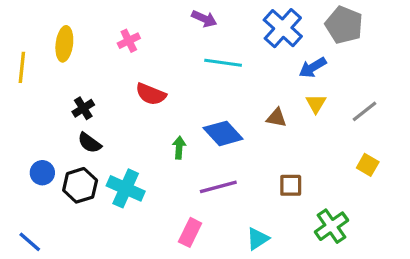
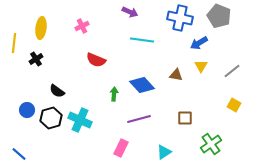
blue cross: (283, 28) -> (180, 18), turned -30
black cross: (83, 108) -> (36, 59), moved

